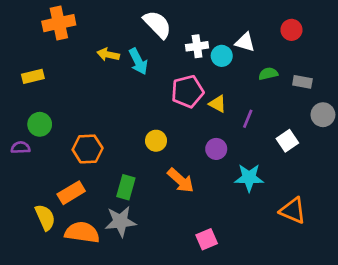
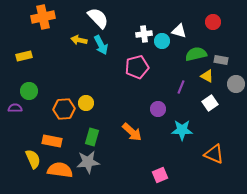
white semicircle: (157, 24) -> (98, 18), moved
green semicircle: (268, 74) -> (196, 54), size x1.5
yellow triangle: (218, 104) -> (207, 76), moved
yellow circle: (156, 141) -> (86, 103), moved
orange rectangle: (71, 193) -> (52, 141), turned 42
pink square: (207, 239) -> (160, 175), moved

